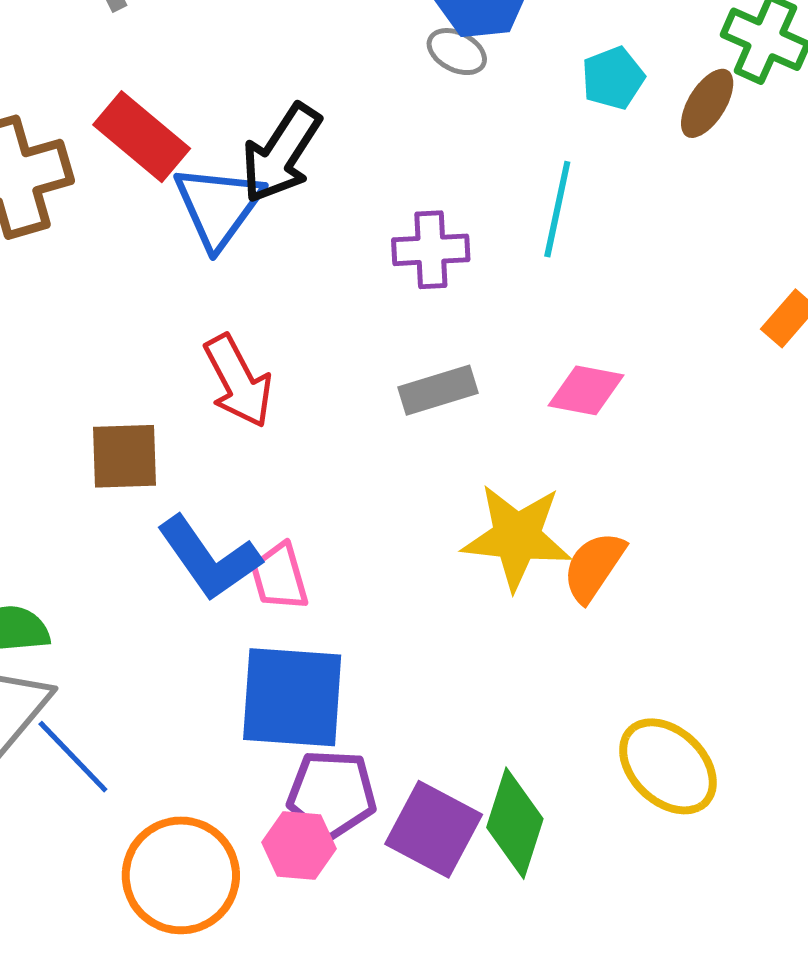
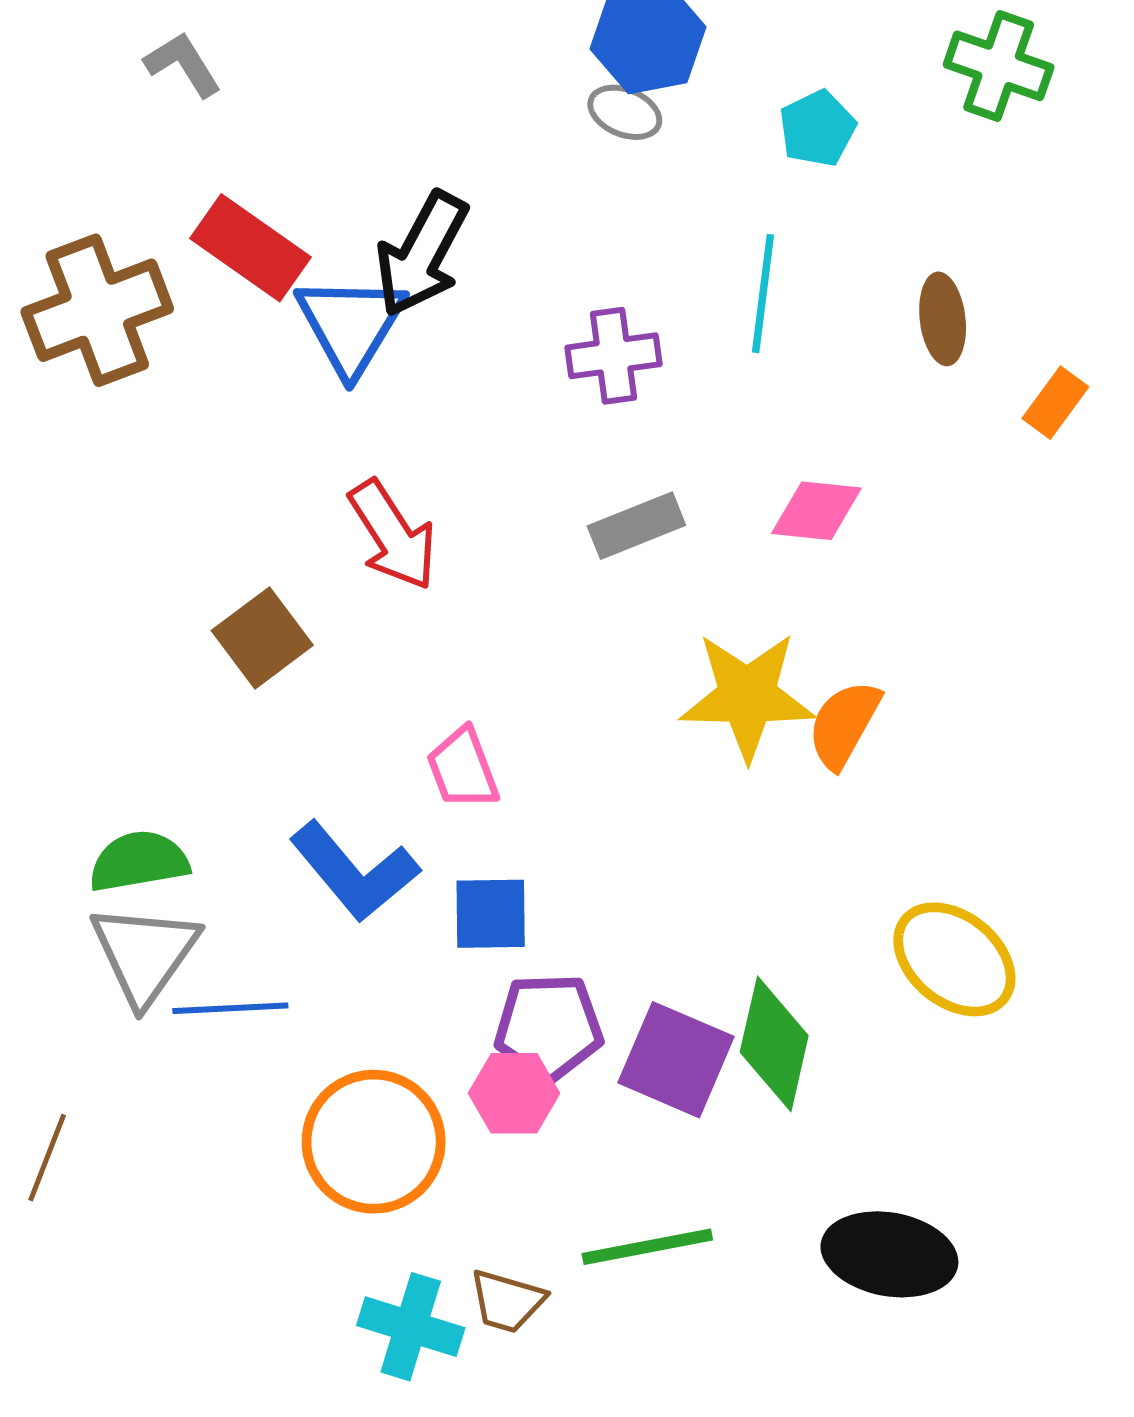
brown ellipse: (707, 103) -> (943, 319), moved, turned -34
brown square: (124, 456) -> (262, 638), turned -30
blue L-shape: (209, 558) -> (354, 872), moved
blue square: (292, 697) -> (491, 914), size x0.6
blue line: (73, 757) -> (230, 1008), turned -44

